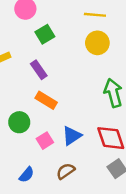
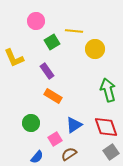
yellow line: (95, 15) -> (74, 31), moved
green circle: (19, 122) -> (31, 123), moved
pink square: (45, 141) -> (55, 139), moved

